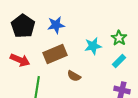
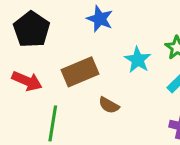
blue star: (56, 25) -> (100, 19), moved, turned 30
cyan star: (93, 46) -> (138, 60), turned -30

